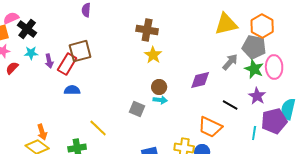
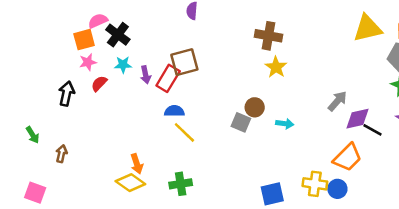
gray arrow: (230, 62) -> (337, 101), moved
purple diamond: (200, 80) -> (358, 119), moved
brown circle: (159, 87) -> (255, 107), moved
gray square: (137, 109) -> (241, 122), moved
orange trapezoid: (210, 127) -> (347, 157), turned -70
yellow line: (98, 128) -> (184, 132), moved

